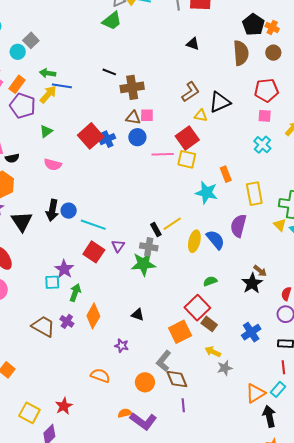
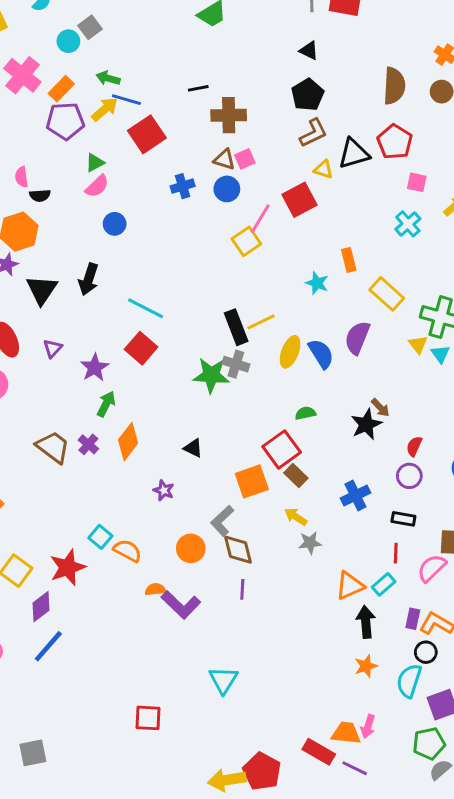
black pentagon: (253, 25) -> (308, 95), moved
black triangle: (193, 44) -> (309, 51), moved
black line: (109, 72) -> (198, 88), turned -40
red pentagon: (266, 90) -> (395, 142), moved, turned 30
purple pentagon: (23, 106) -> (65, 121), turned -30
pink square: (147, 115) -> (245, 159), turned -32
red square: (91, 136) -> (147, 134), moved
pink line: (163, 154) -> (260, 219), turned -65
yellow square: (187, 159) -> (246, 241), moved, turned 36
pink semicircle: (53, 165) -> (97, 186), moved, turned -66
cyan star: (206, 193) -> (317, 283), size x0.7
yellow rectangle: (254, 194) -> (387, 294), turned -45
blue circle: (69, 211) -> (115, 224), moved
black rectangle: (156, 229) -> (236, 327), size x1.6
purple triangle: (118, 246) -> (53, 348), moved
gray cross: (149, 247) -> (236, 364), moved
cyan square: (52, 282) -> (100, 537), moved, turned 35
orange semicircle: (100, 376) -> (127, 551), moved
red star: (64, 406) -> (68, 567), size x1.4

